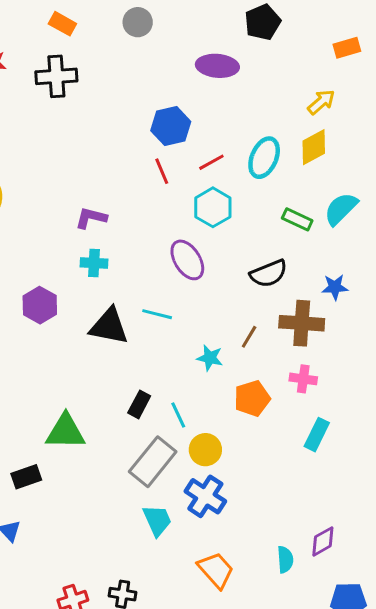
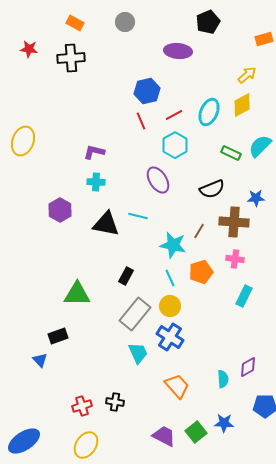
cyan star: (210, 358) -> (173, 245), size x1.5
cyan line: (178, 415) -> (170, 278), moved
black rectangle: (26, 477) -> (58, 336), moved

